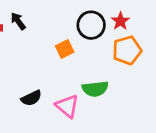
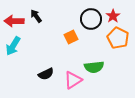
orange pentagon: (127, 50) -> (118, 38), turned -30
pink triangle: (67, 106) -> (73, 80), turned 48

